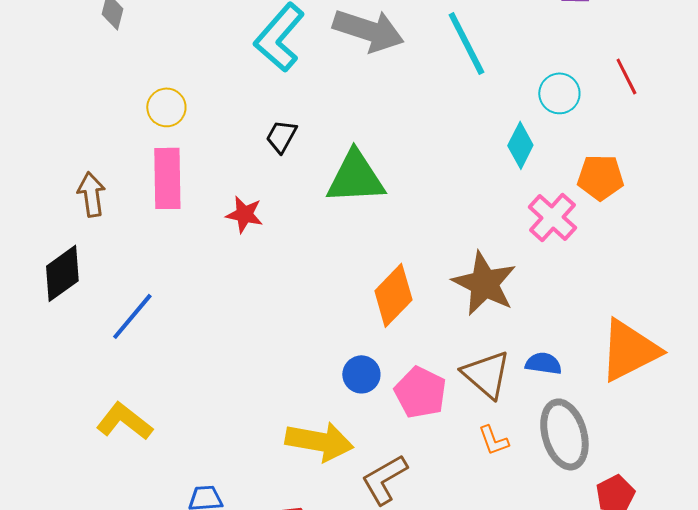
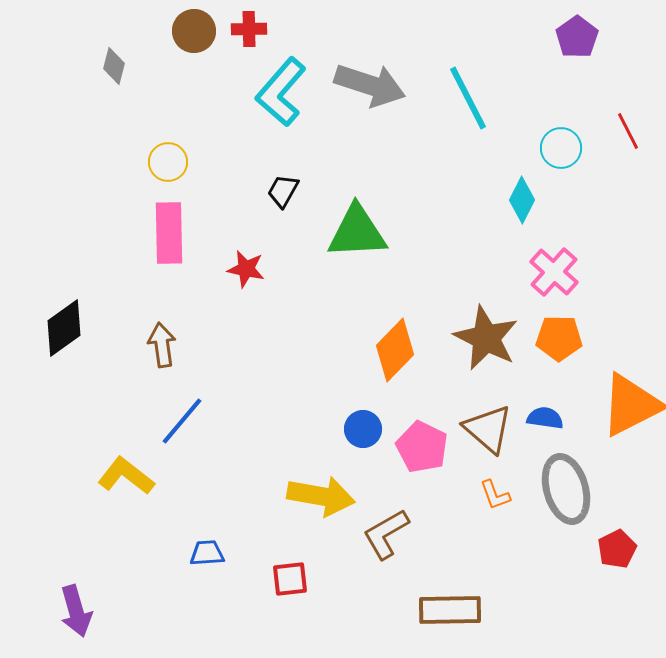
orange pentagon: (600, 177) -> (559, 338), moved
brown arrow: (91, 194) -> (162, 345), moved
blue line: (132, 316) -> (182, 421), moved

